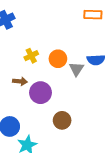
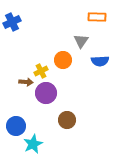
yellow cross: (31, 56) -> (41, 71), moved
gray triangle: (76, 69) -> (81, 41), moved

